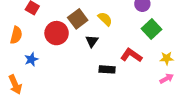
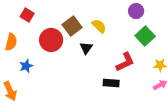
red L-shape: (131, 55) -> (125, 62), turned 120
black rectangle: (107, 69) -> (111, 83), moved

